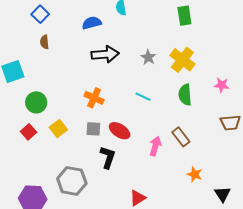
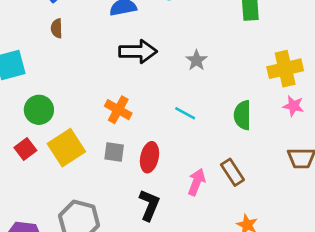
yellow cross: (182, 60) -> (285, 69), moved, turned 35
yellow square: (58, 128) -> (66, 148), size x1.5
red ellipse: (120, 131) -> (149, 157), turned 65
black L-shape: (108, 157) -> (149, 205), moved

